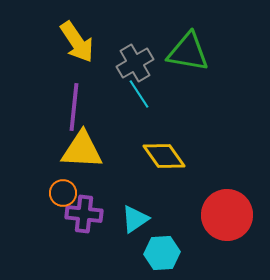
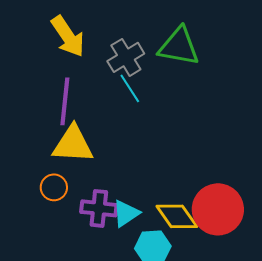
yellow diamond: (164, 156) -> (177, 216), moved
purple cross: (84, 214) -> (99, 208), moved

